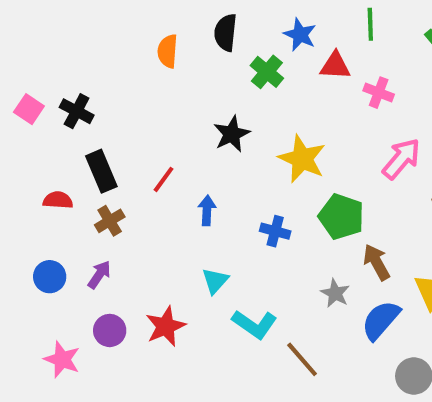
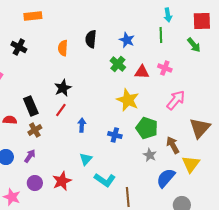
red triangle: (335, 66) -> (142, 72), moved
green cross: (267, 72) -> (118, 64), moved
black cross: (77, 111) -> (19, 47), moved
black star: (232, 134) -> (63, 88), moved
brown arrow: (377, 262) -> (173, 145), moved
gray star: (335, 293) -> (150, 155), moved
brown line: (302, 359) -> (128, 197), turned 36

